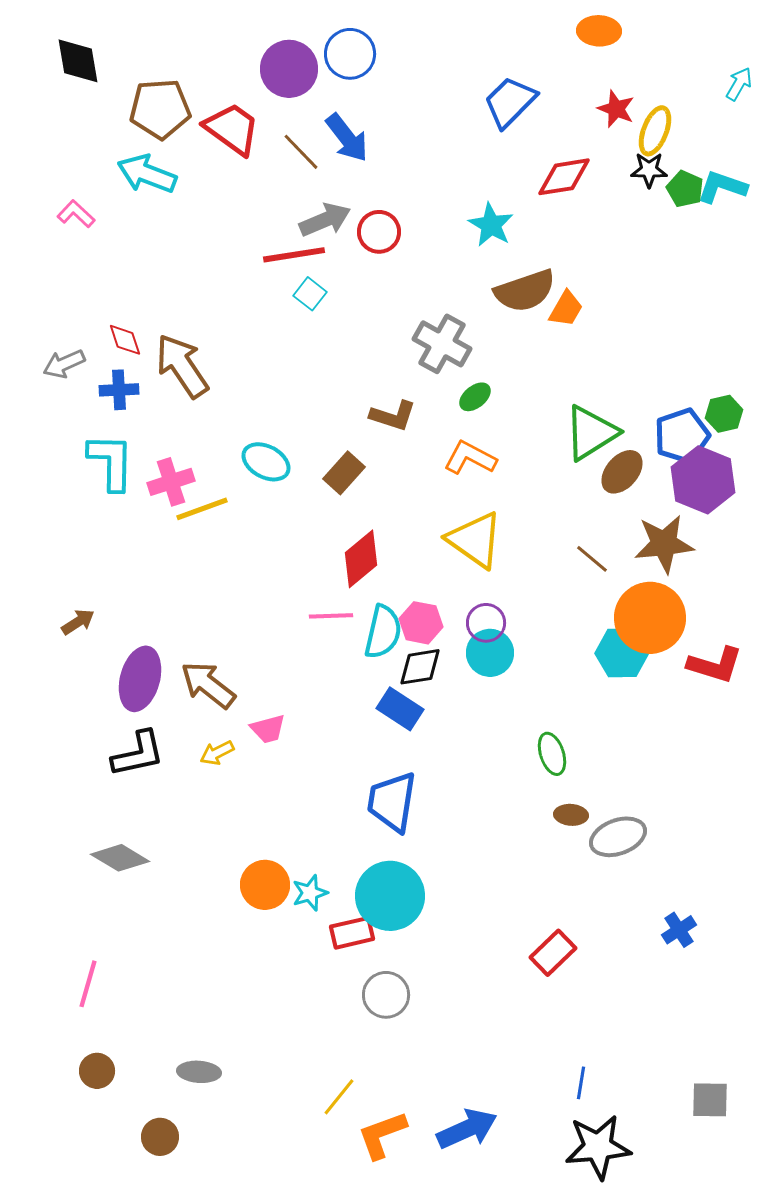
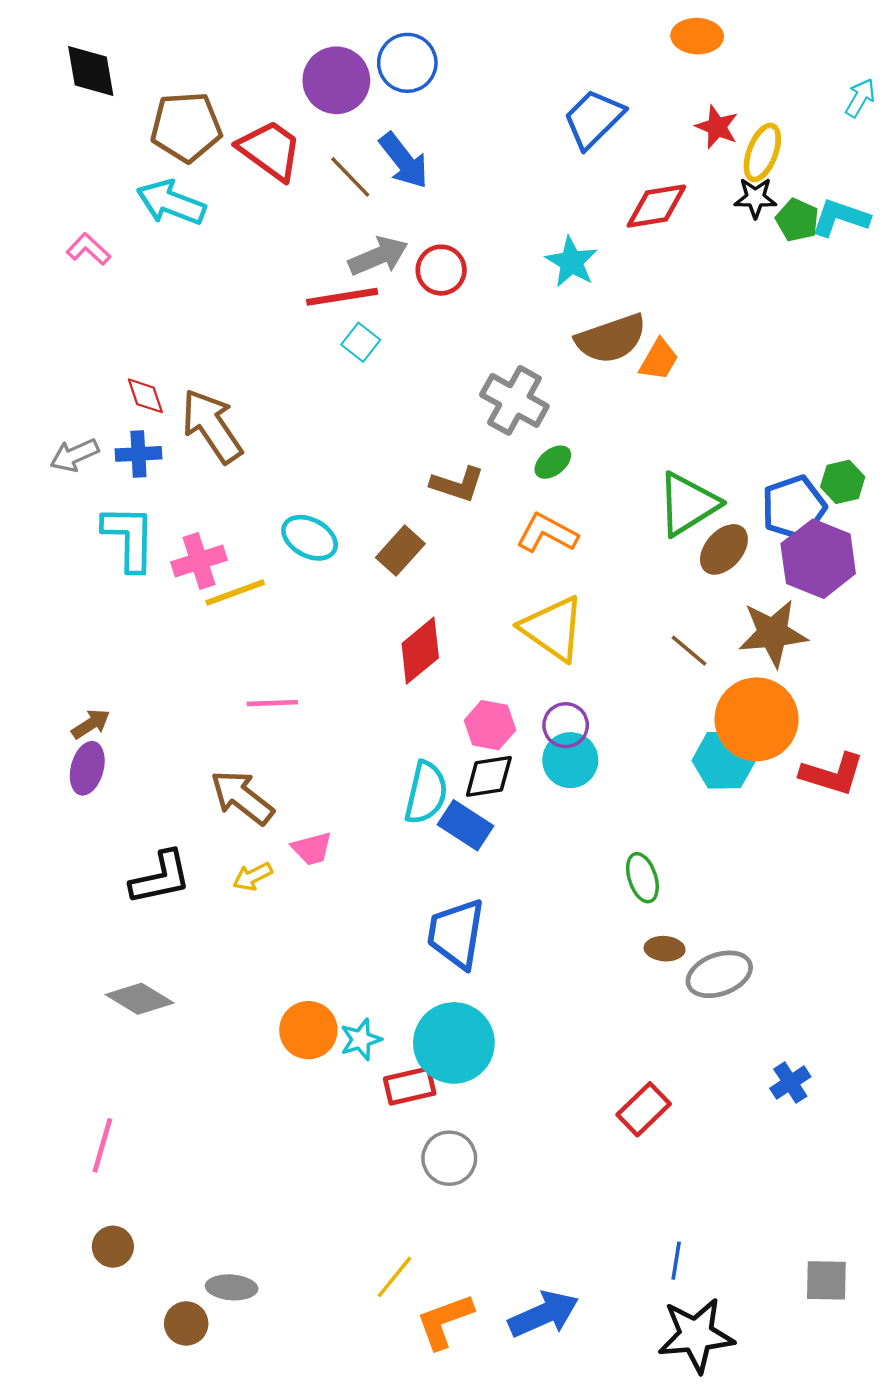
gray arrow: (64, 364) -> (74, 455), moved
pink line: (331, 616) -> (272, 703), moved
cyan semicircle: (383, 632) -> (426, 793), moved
purple ellipse: (140, 679) -> (87, 768), moved, size x0.7
gray ellipse: (199, 1072) -> (232, 1287), moved

